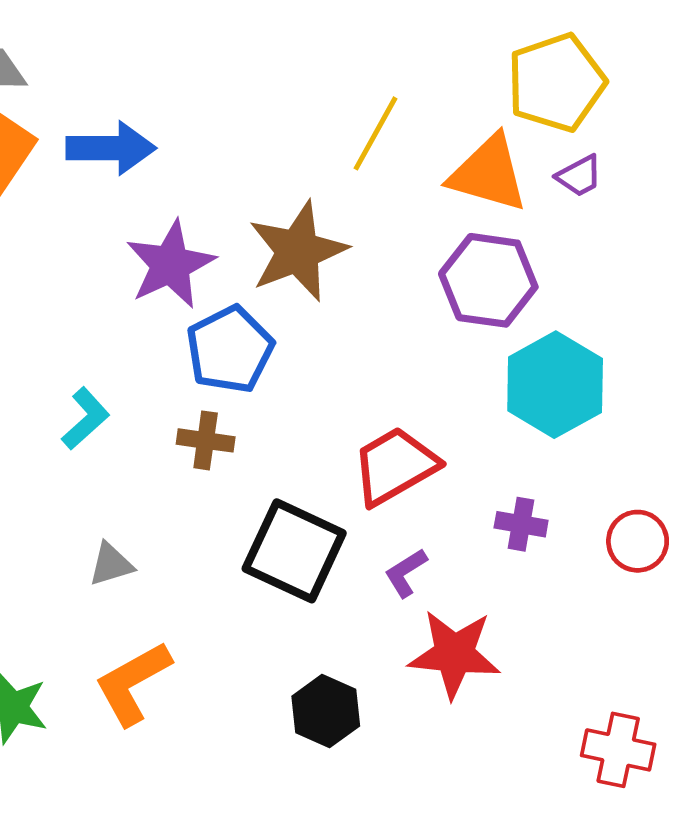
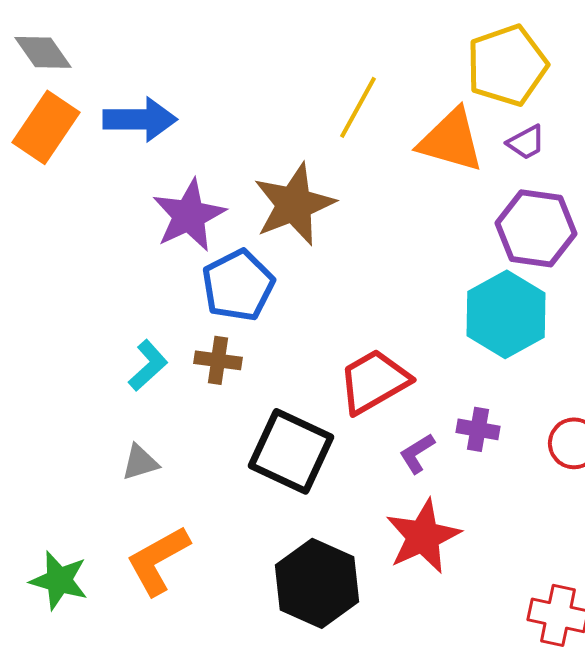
purple hexagon: (488, 280) -> (536, 228), moved
cyan L-shape: (85, 419) -> (148, 365), moved
purple L-shape: (406, 573) -> (417, 453), moved
red star: (454, 654) -> (423, 536), turned -30
black hexagon: (326, 711) -> (317, 583), size x1.5

